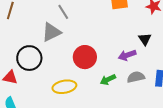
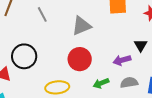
gray line: (63, 12) -> (42, 14), moved
gray triangle: (51, 32) -> (82, 26), moved

